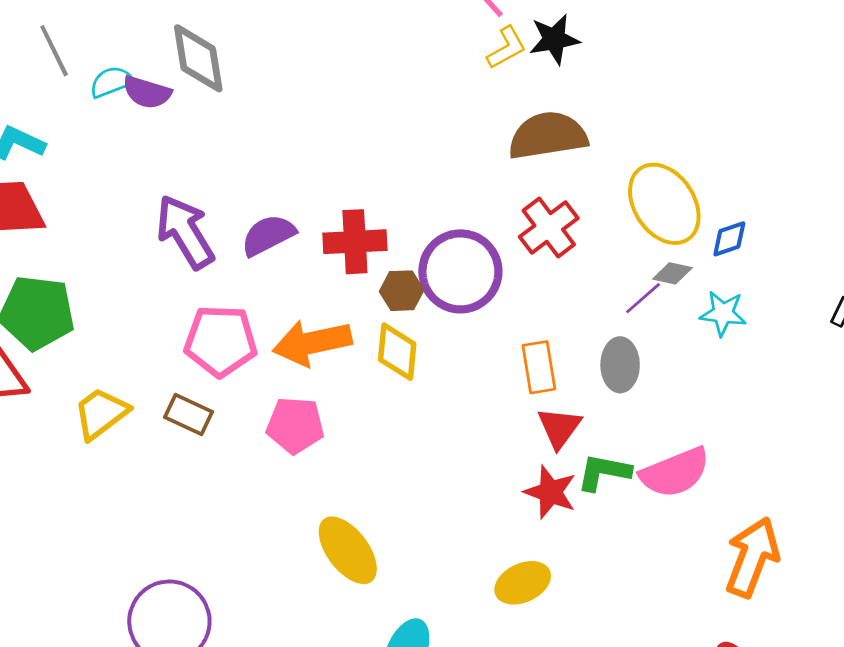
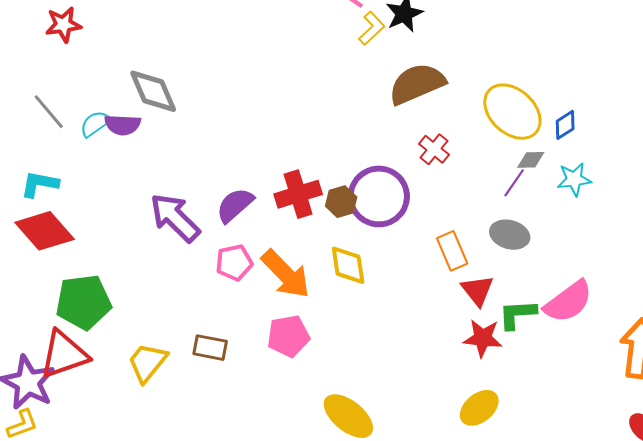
red cross: (549, 228) -> (434, 149), size x0.7
brown hexagon: (402, 291) -> (341, 202), moved
pink pentagon: (221, 341) -> (234, 263), moved, size x0.7
orange arrow: (312, 343) -> (286, 274), turned -108
gray ellipse: (620, 365) -> (510, 235), turned -60

